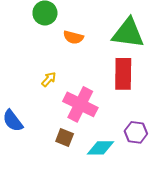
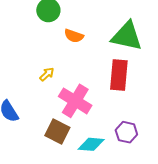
brown square: (65, 137) -> (57, 131), size x1.4

